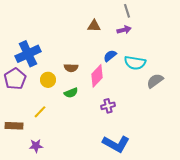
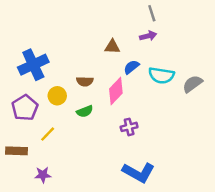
brown triangle: (94, 26) -> (112, 47), moved
purple pentagon: (15, 79) -> (25, 108), moved
gray semicircle: (155, 81) -> (192, 84), moved

